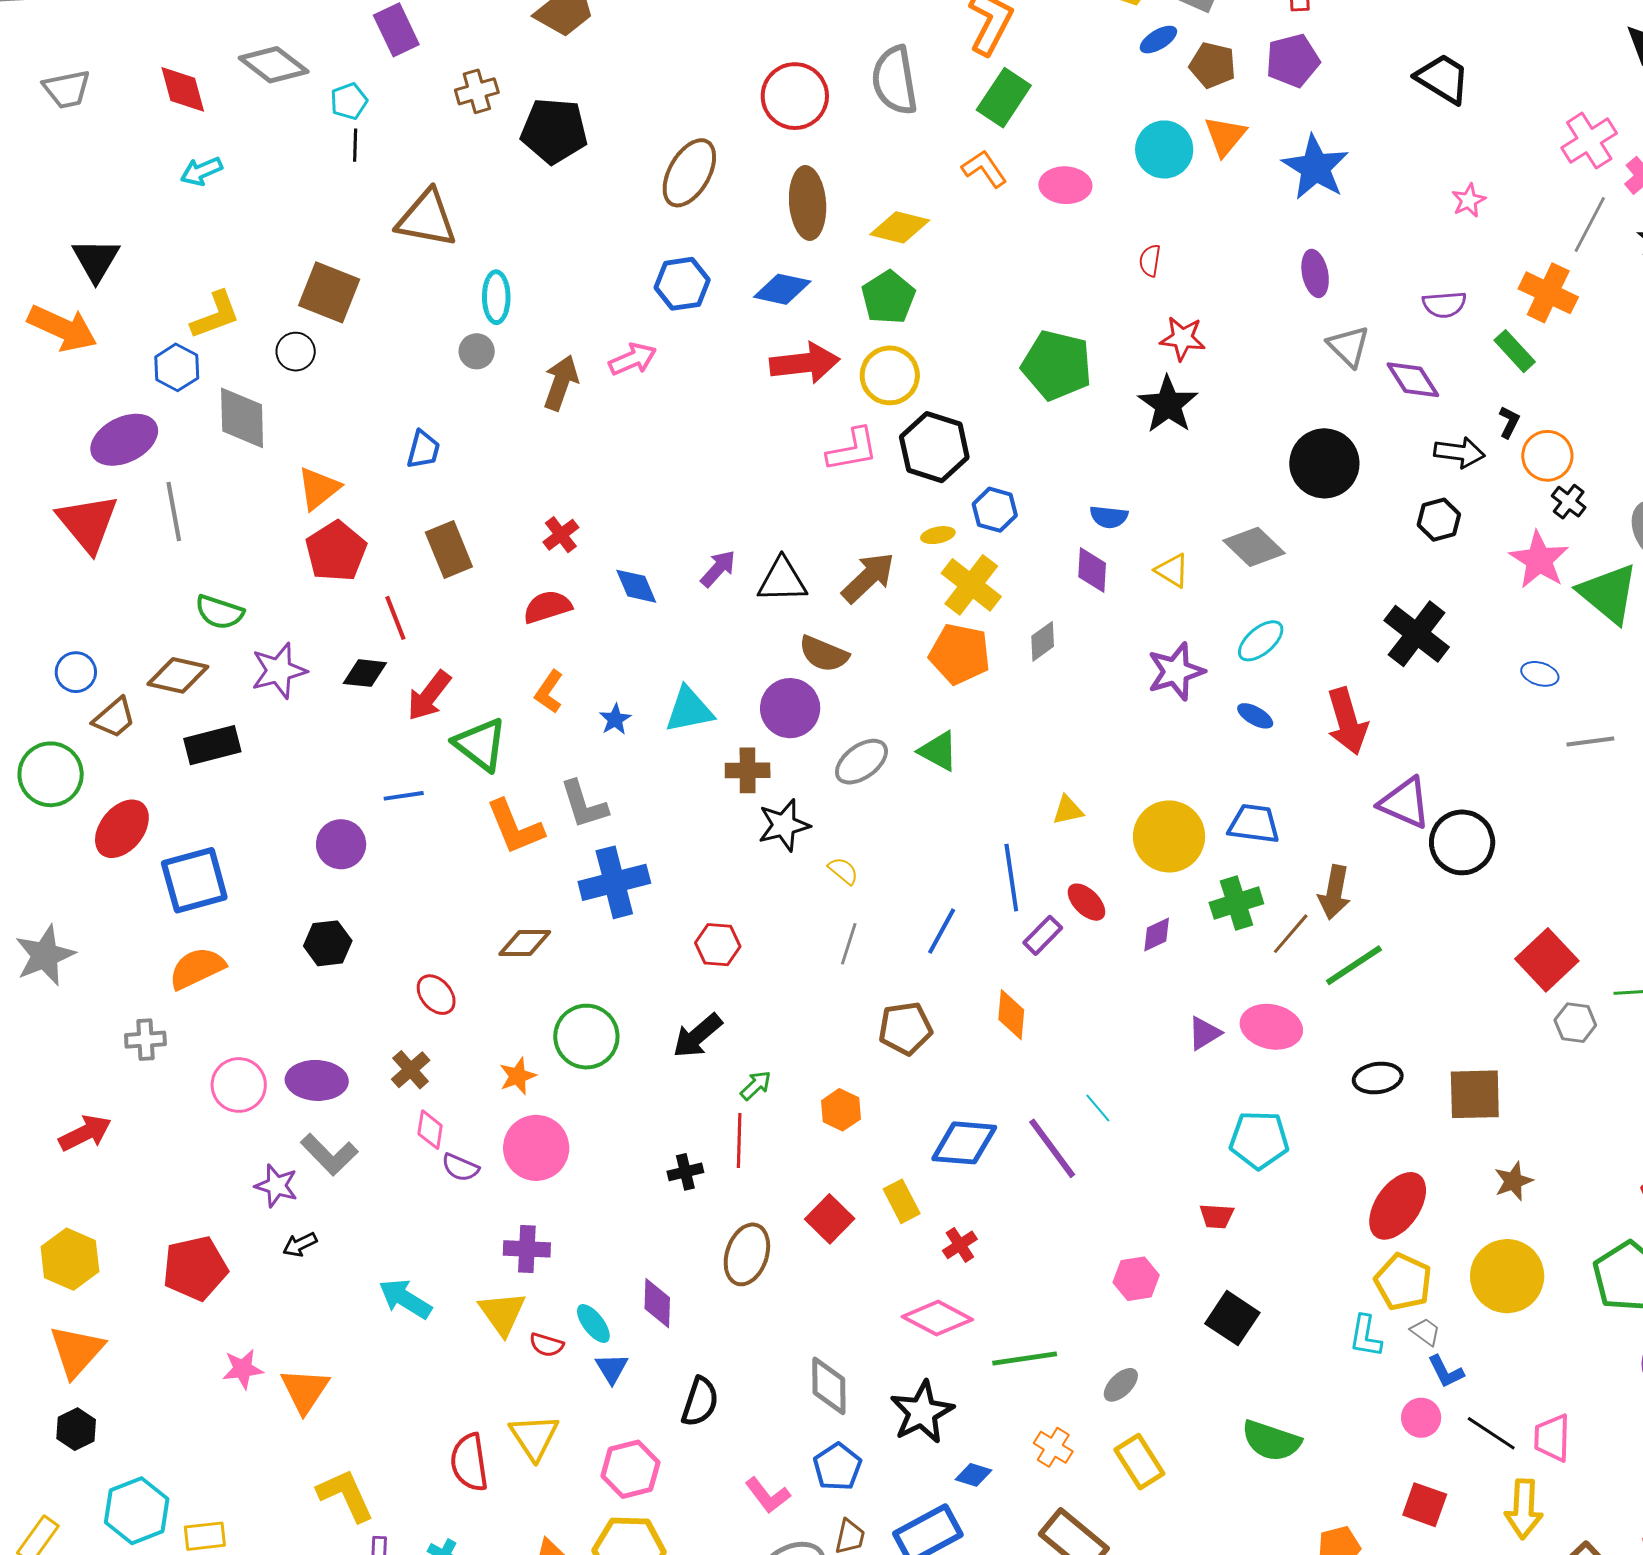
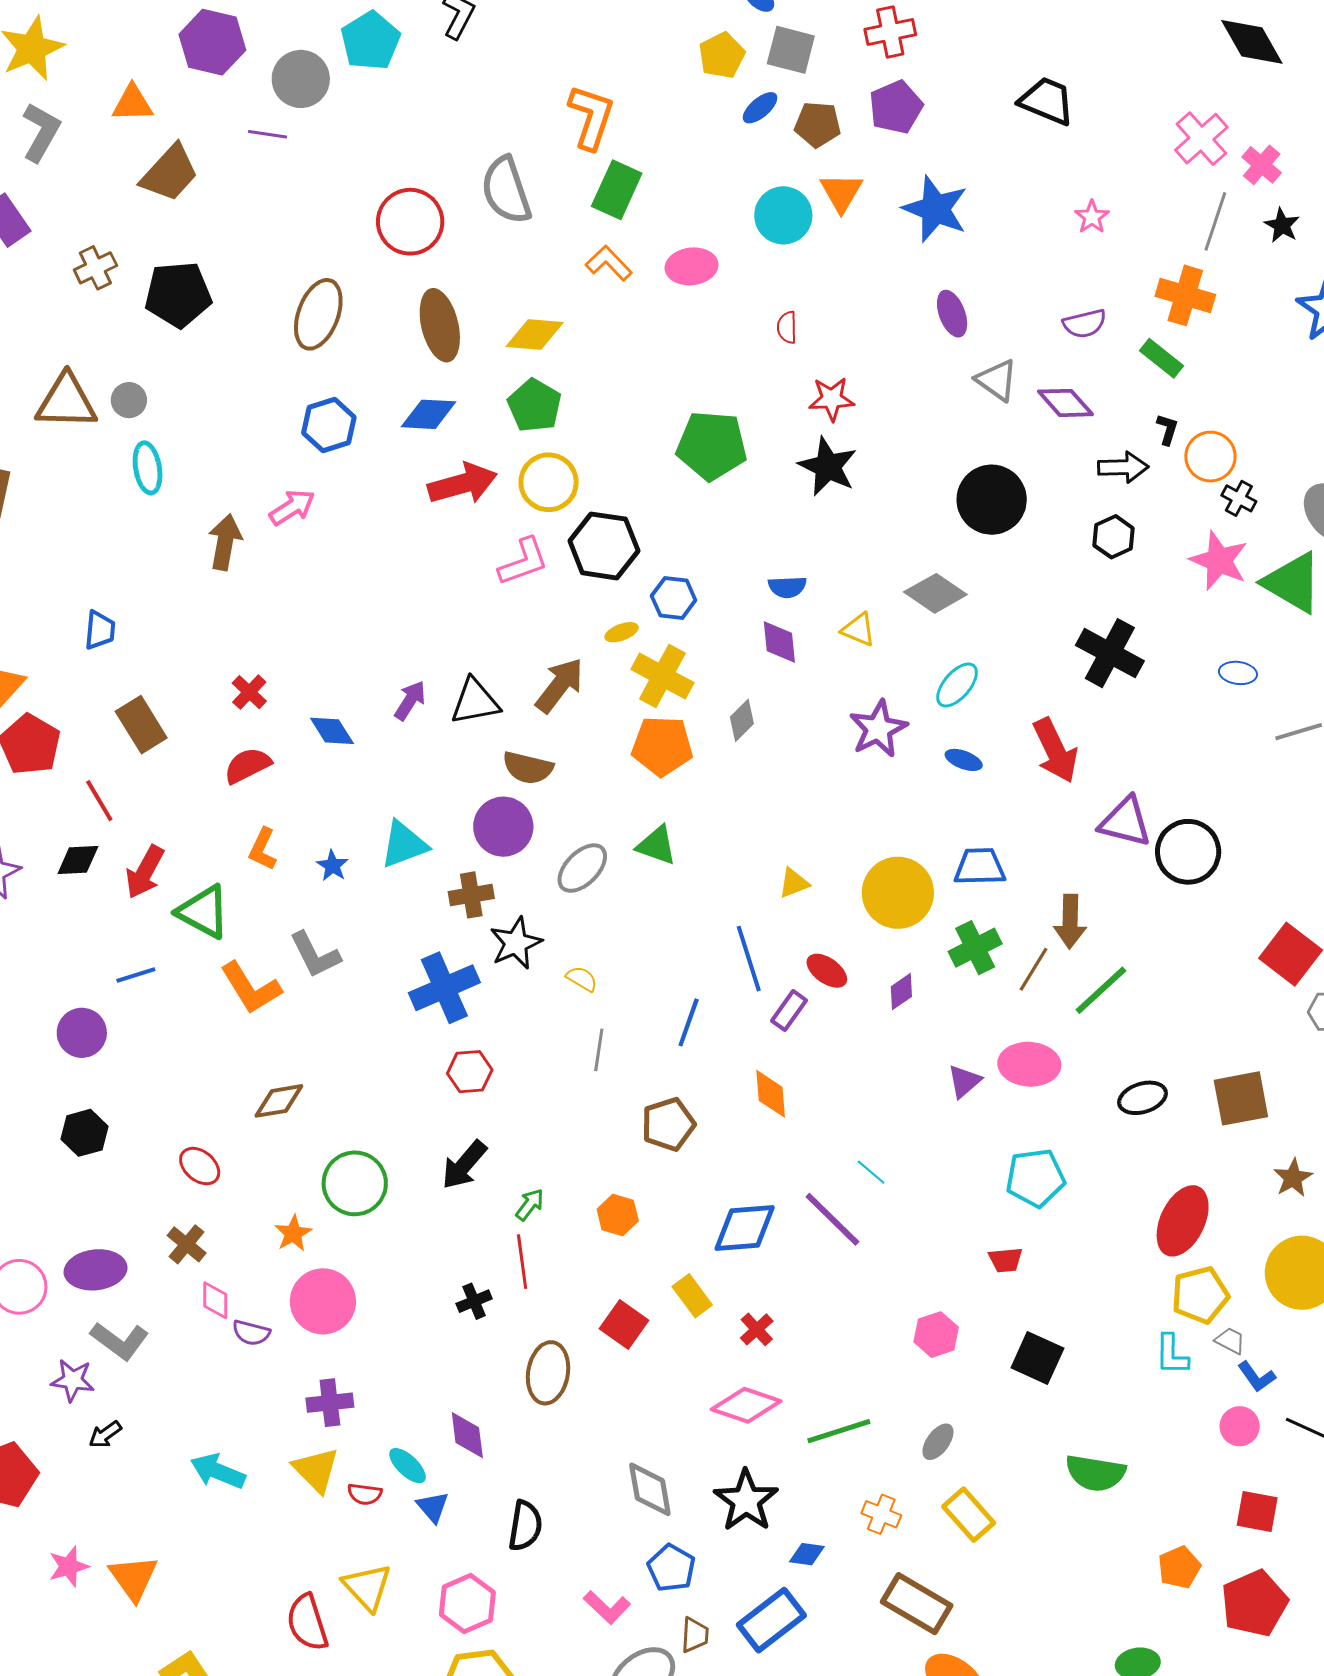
gray circle: (477, 351) -> (129, 400), moved
blue cross: (614, 882) -> (444, 988), moved
yellow pentagon: (1403, 1282) -> (1200, 1295), turned -30

